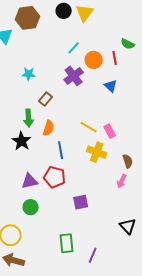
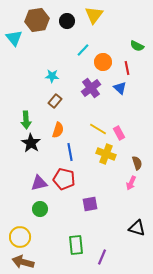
black circle: (64, 11) -> (67, 21), moved
red line: (115, 58) -> (127, 68), moved
cyan star: (29, 74) -> (52, 76), moved
purple cross: (74, 76) -> (91, 88), moved
green arrow: (29, 118) -> (26, 120), moved
black triangle: (128, 226) -> (137, 228), turned -30

